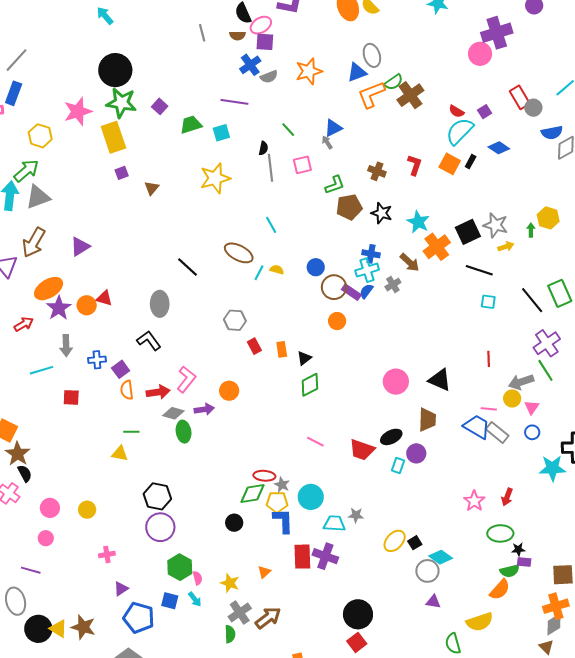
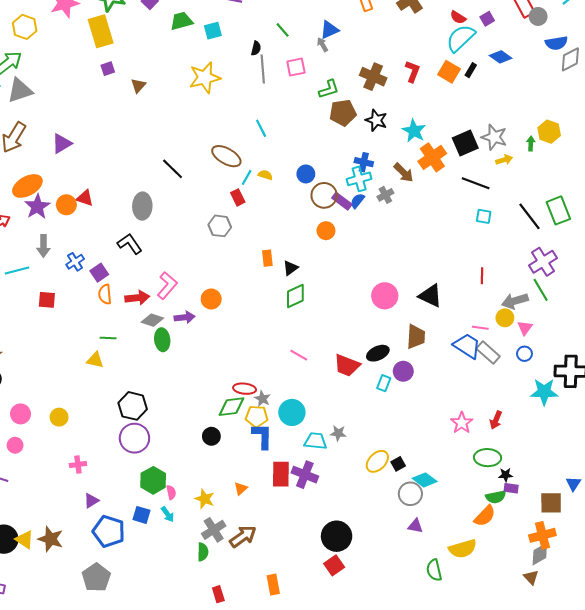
brown cross: (377, 171) -> (373, 77), size x1.4
red rectangle: (254, 346) -> (238, 197), moved
blue cross: (97, 360) -> (75, 262), turned -30

